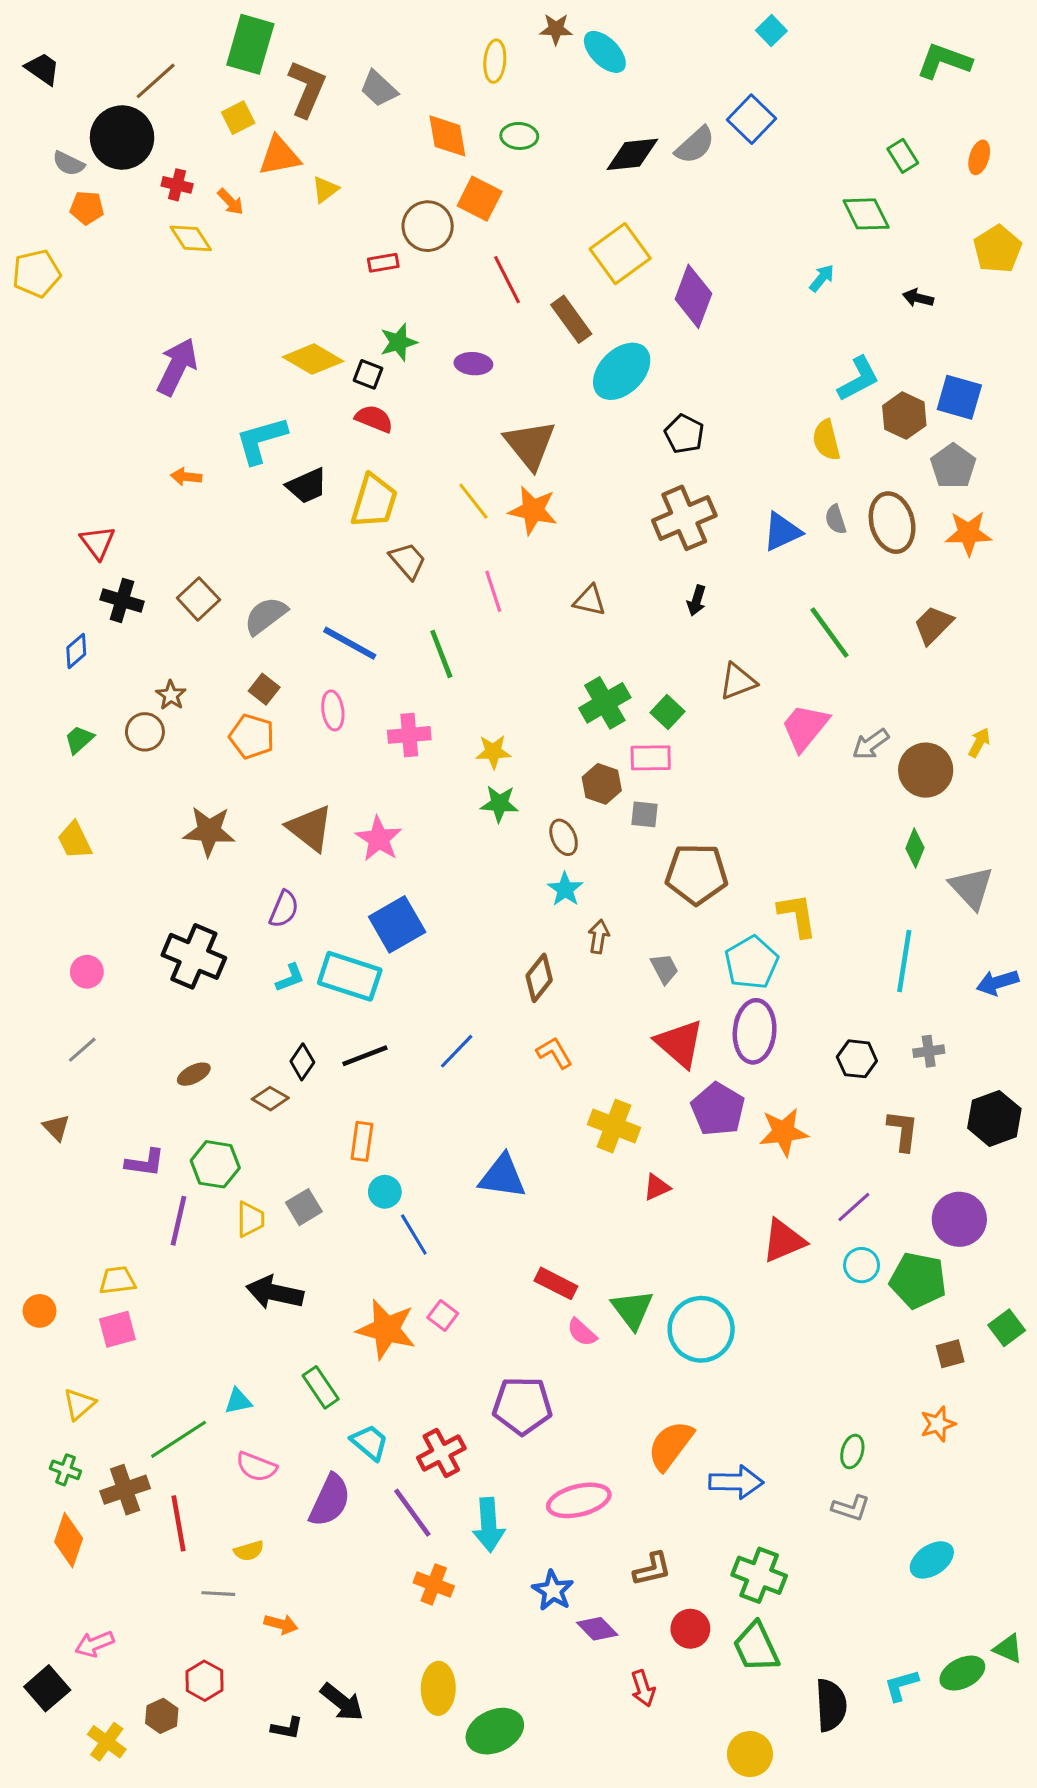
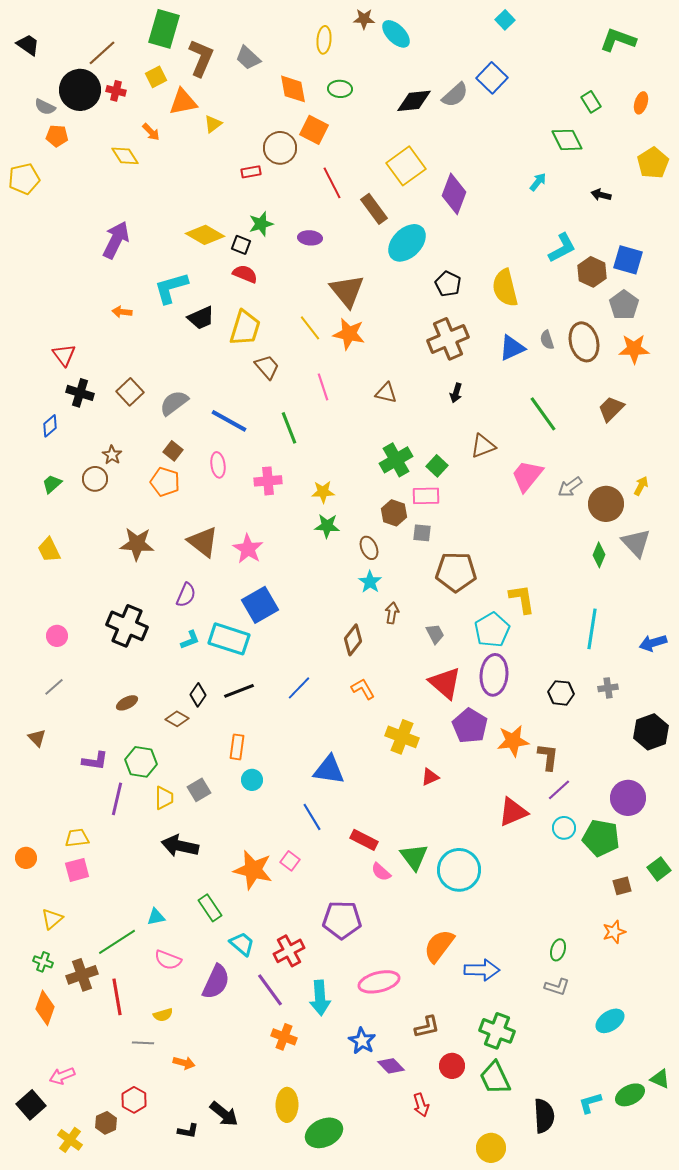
red cross: (177, 185) -> (116, 91), moved
yellow semicircle: (826, 440) -> (505, 288), moved, size x1.4
gray triangle: (972, 888) -> (636, 543), moved
brown L-shape: (903, 1131) -> (548, 757), moved
blue line: (414, 1235) -> (312, 817), moved

